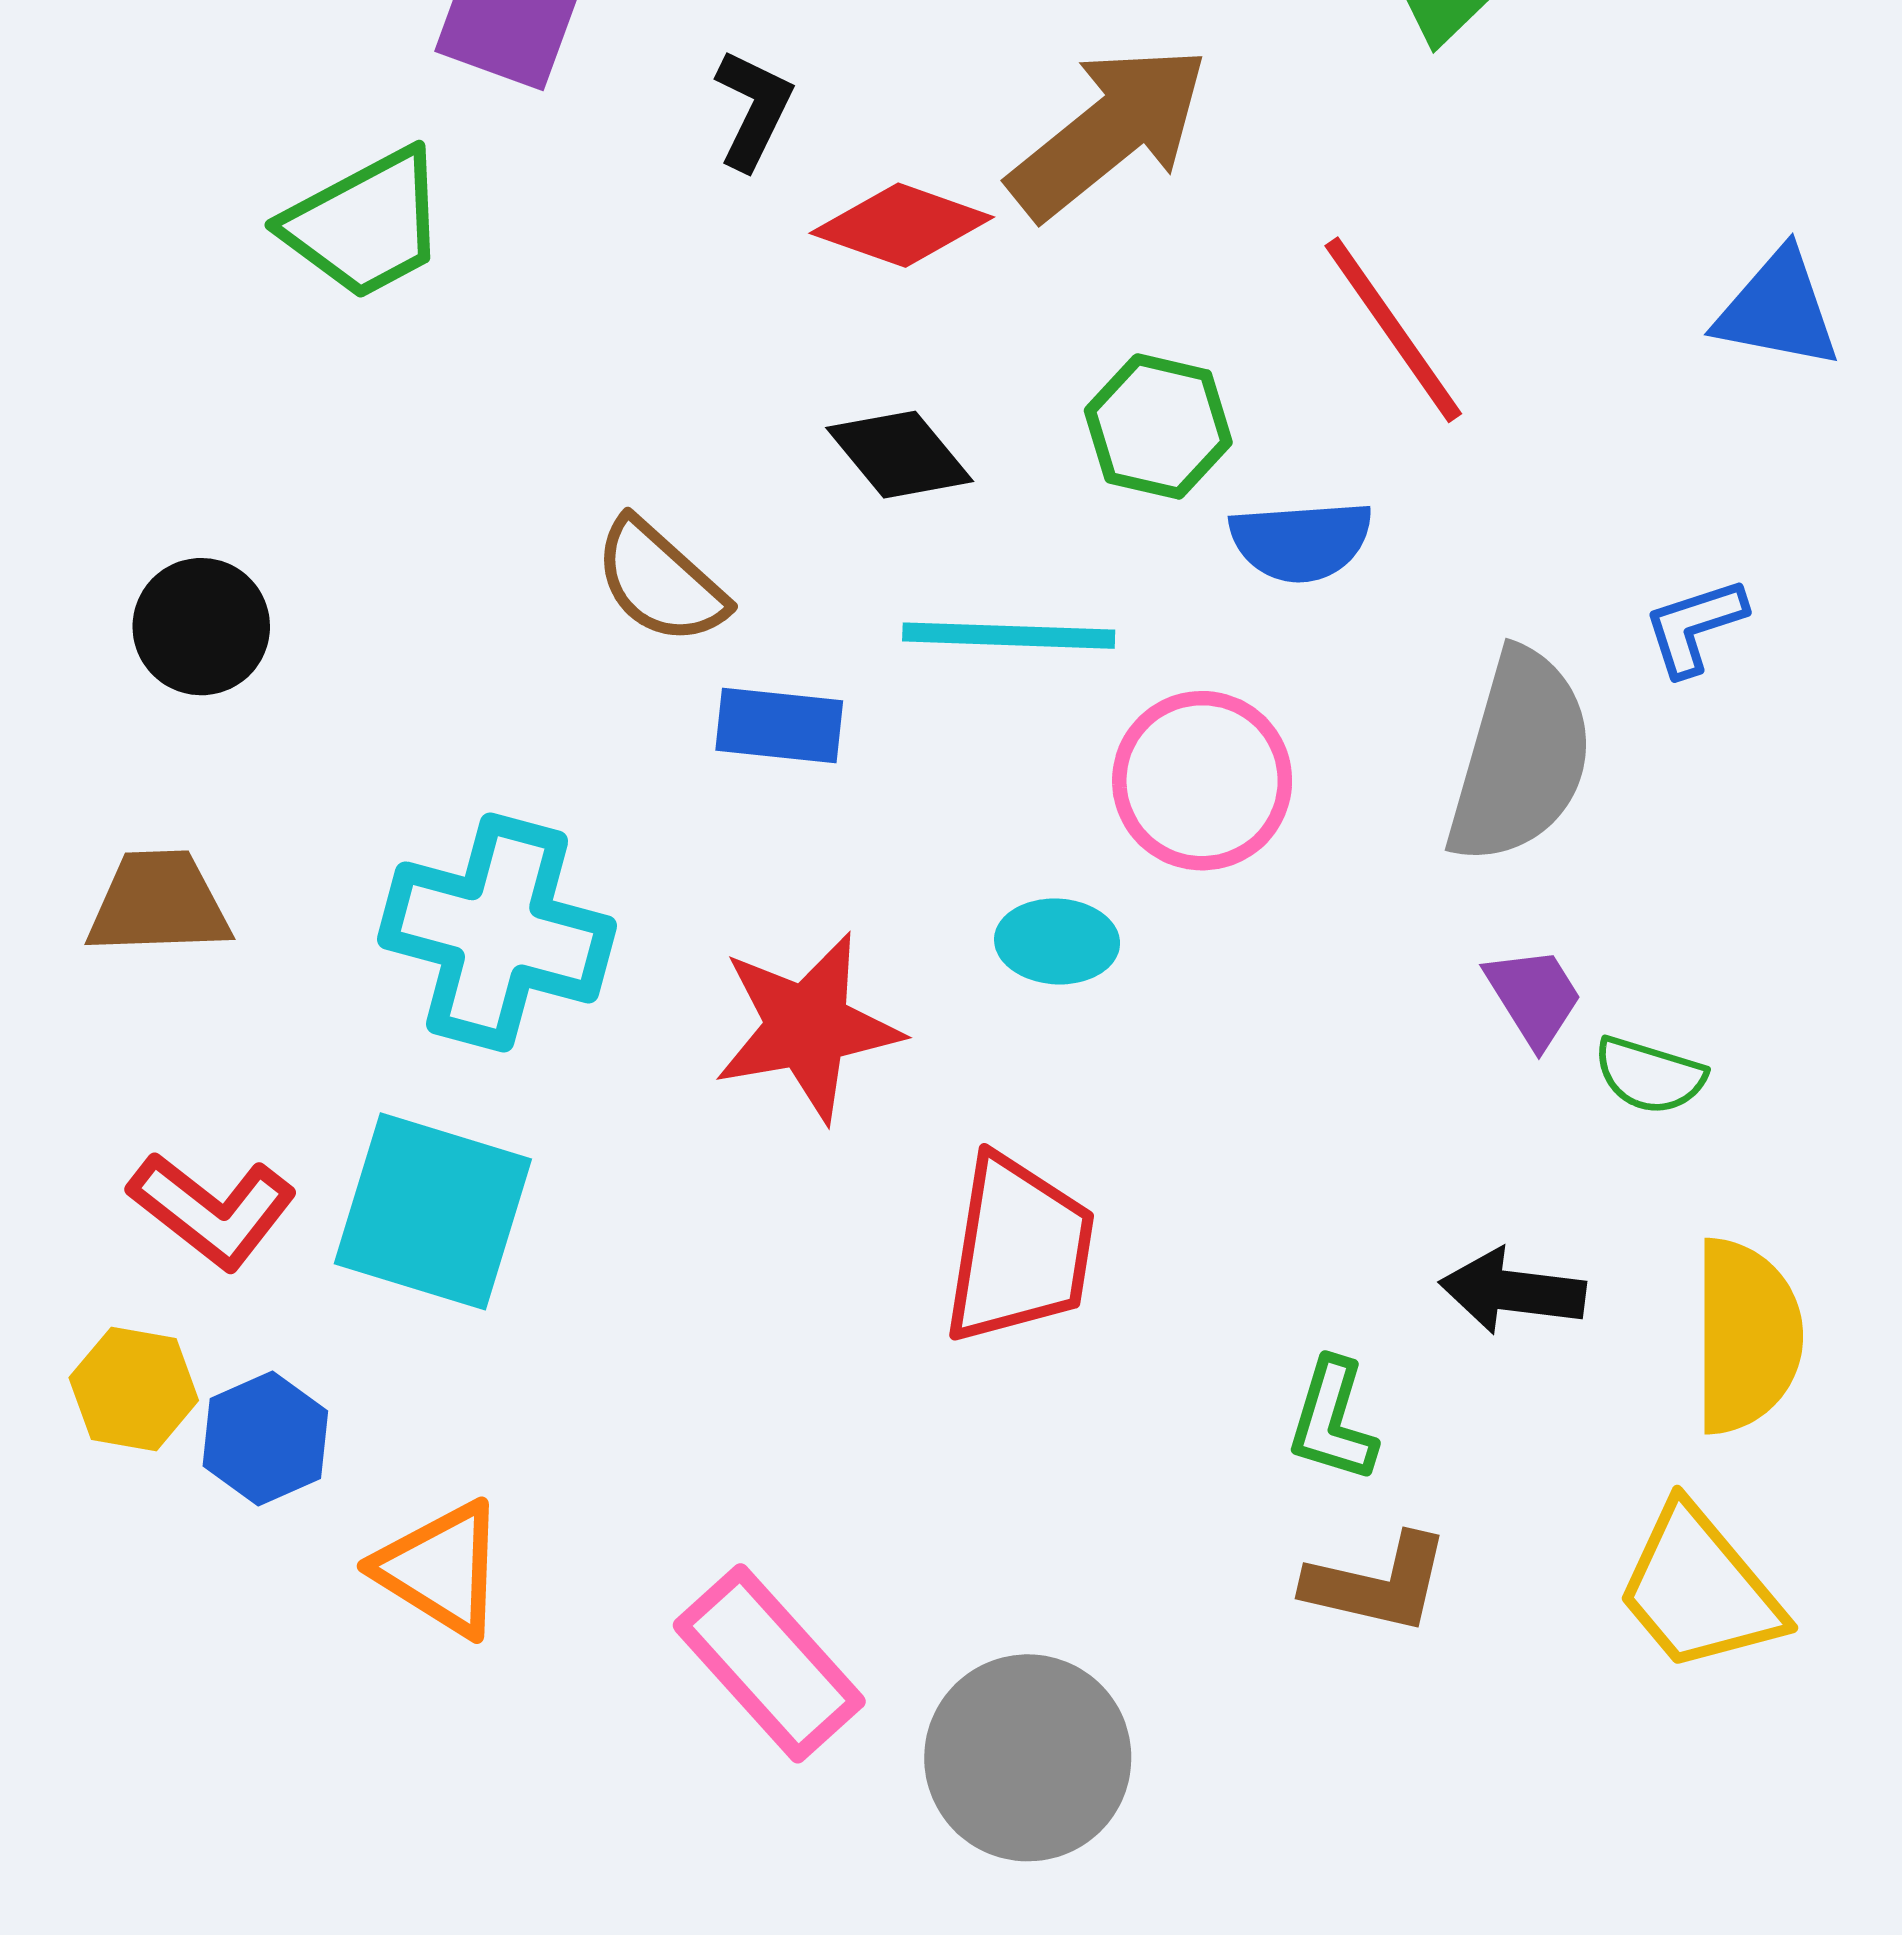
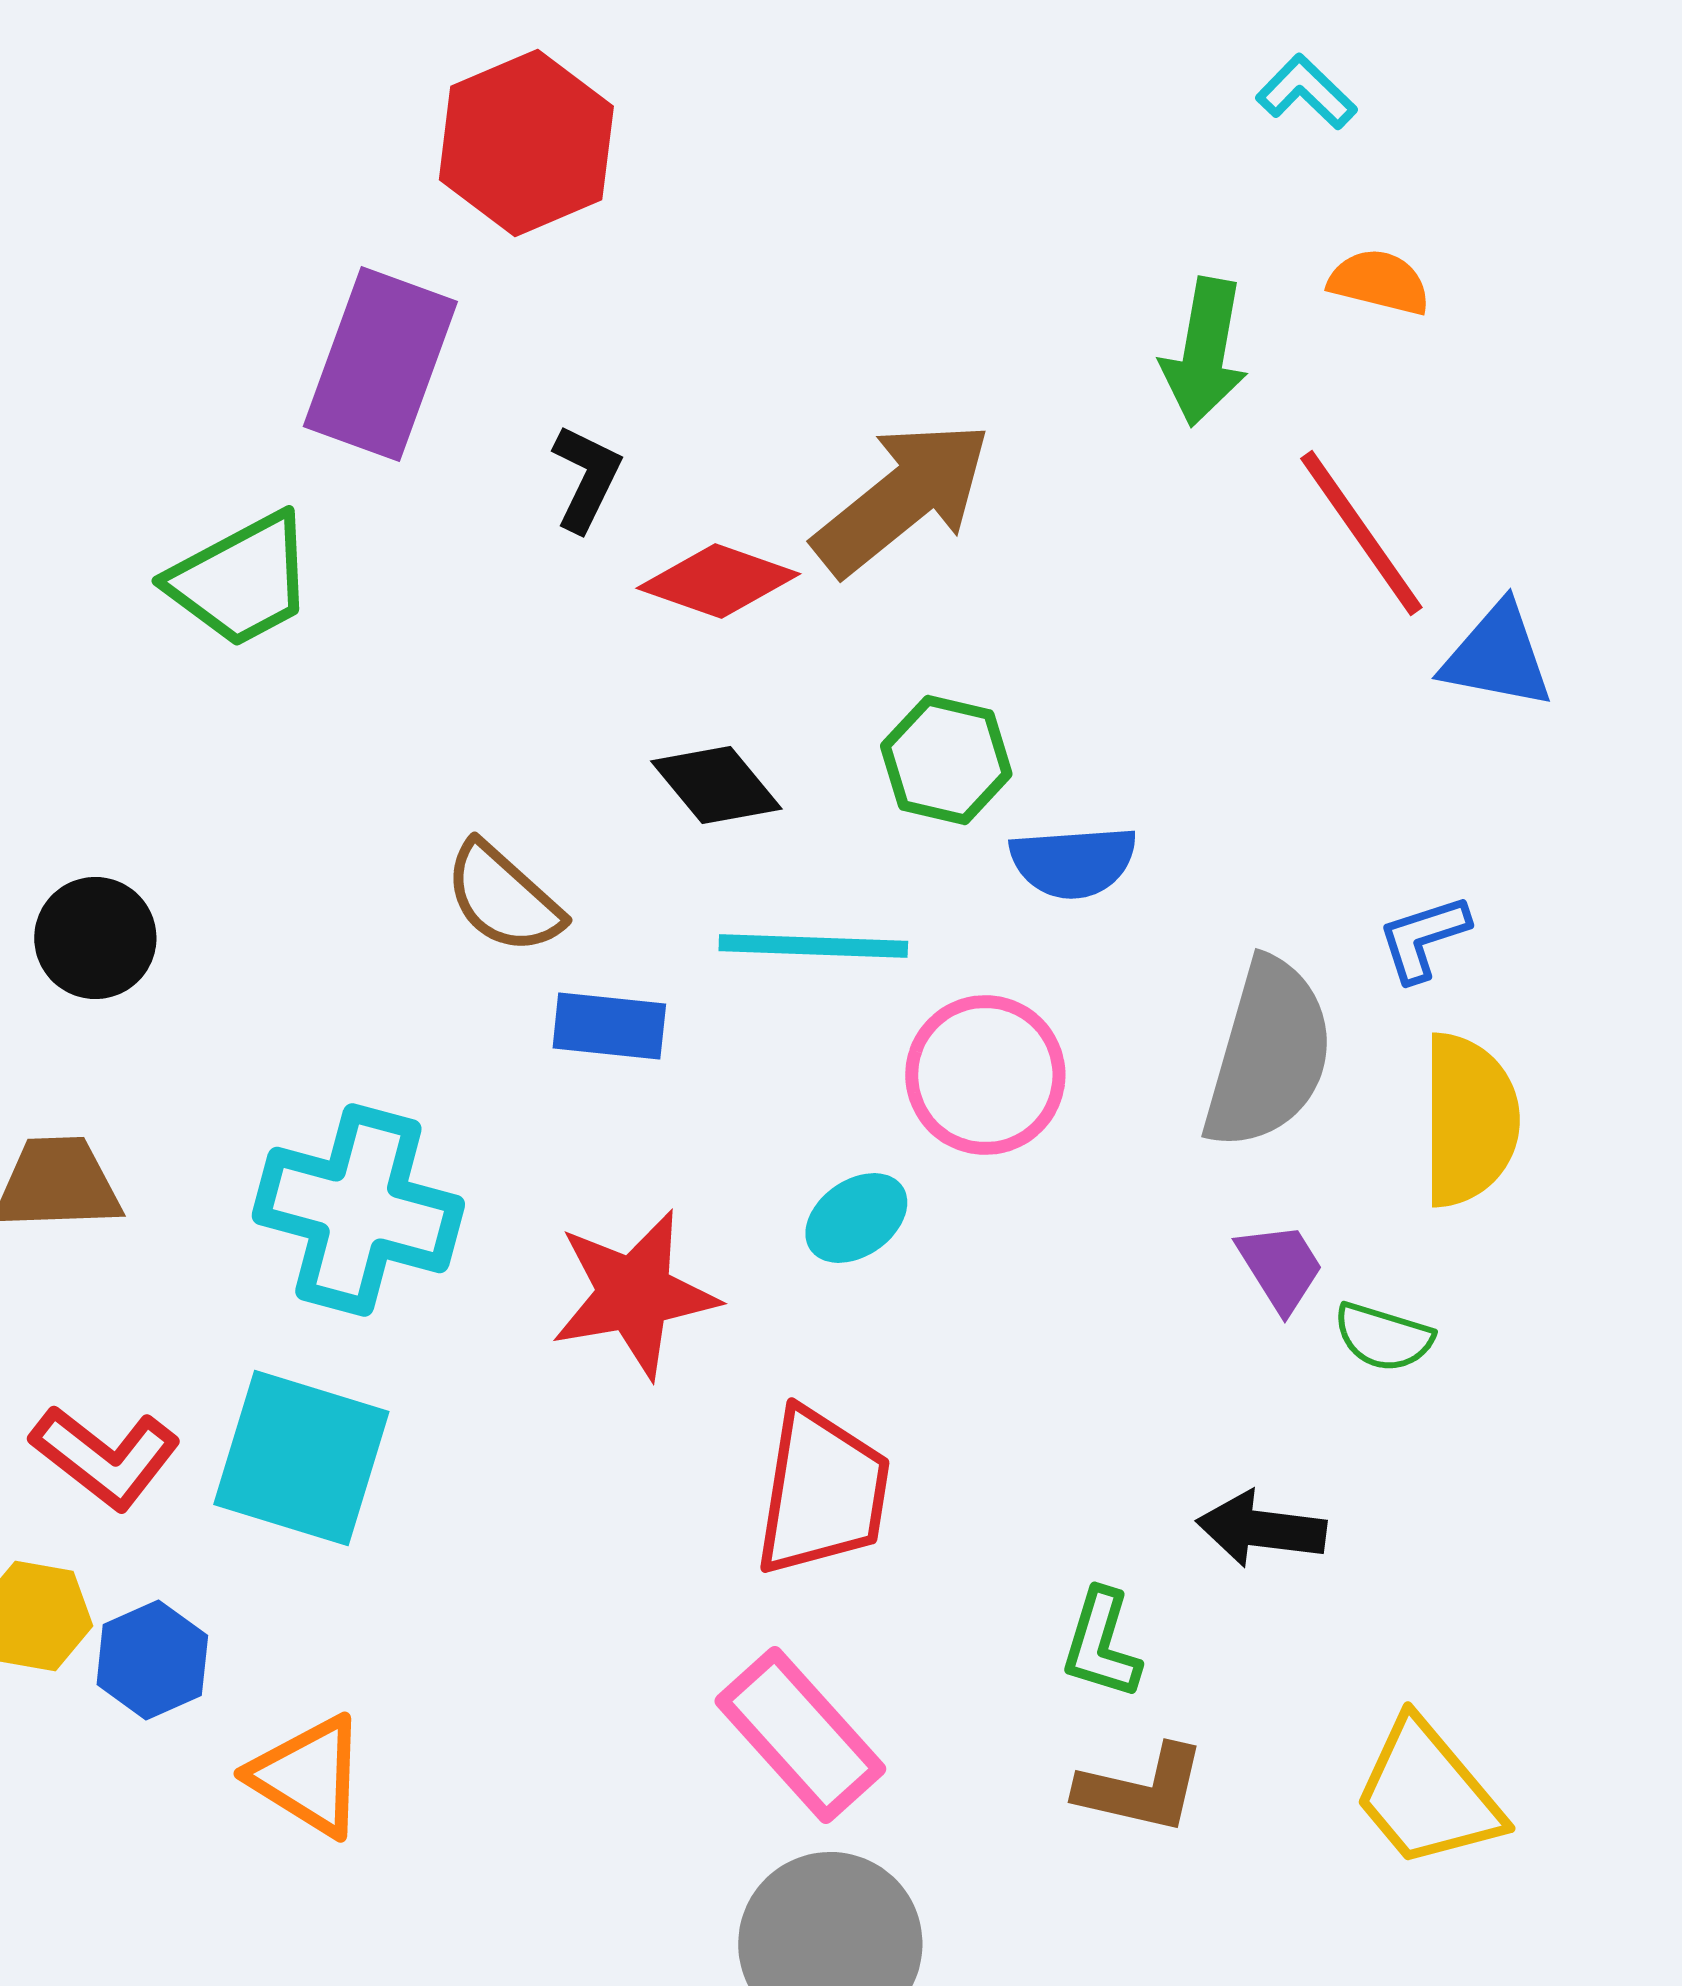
red line: (1393, 330) -> (1361, 533), moved
cyan ellipse: (1057, 941) -> (856, 1218), turned -38
yellow semicircle: (1746, 1336) -> (1469, 1120), moved
pink rectangle: (769, 1663) -> (800, 1735), moved

